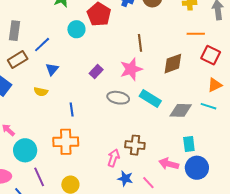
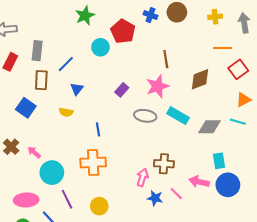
red square: (211, 55) -> (238, 69), turned 30
brown rectangle: (18, 60) -> (41, 80), turned -54
pink line: (148, 183) -> (176, 194), moved

